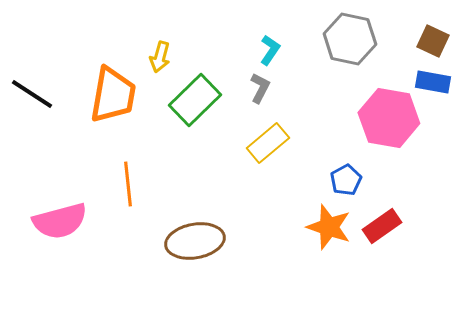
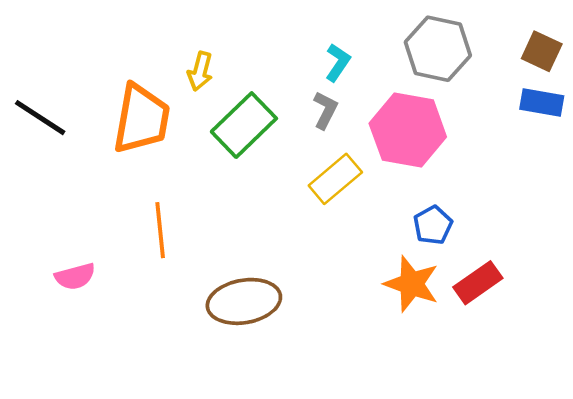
pink hexagon: (389, 118) -> (408, 130), moved
pink semicircle: (60, 221) -> (75, 276), size x0.6

